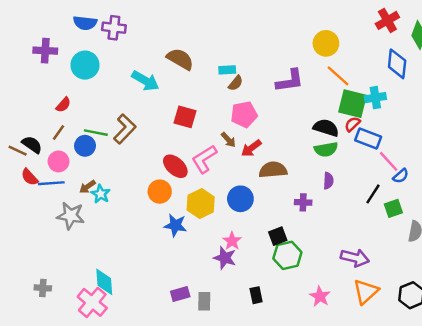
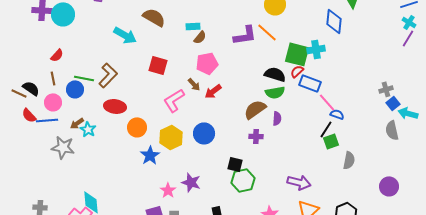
cyan circle: (85, 65) -> (63, 14), moved
orange line: (338, 76) -> (267, 32), moved
brown line: (58, 133) -> (53, 78), turned -48
red ellipse: (175, 166) -> (115, 106), moved, turned -35
brown semicircle: (273, 170) -> (255, 109), moved, turned -30
blue semicircle: (401, 176) -> (337, 114), turned -120
black line: (373, 194) -> (326, 129), moved
blue star: (175, 225) -> (150, 155), turned 30
black square: (278, 236) -> (235, 164), turned 35
pink star: (232, 241) -> (168, 190), moved

